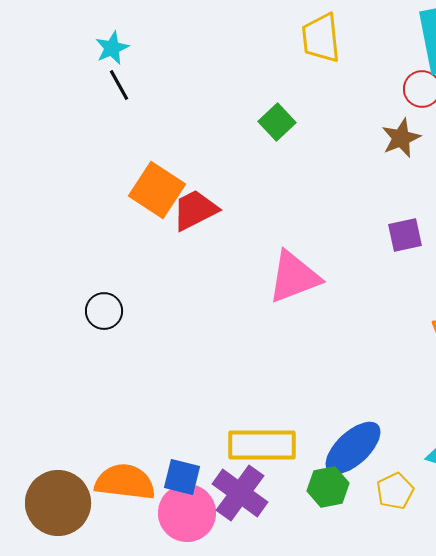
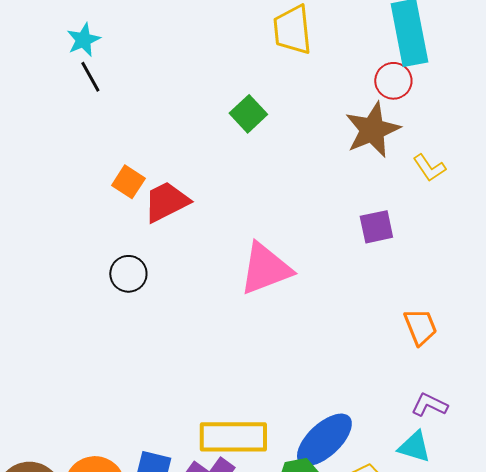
brown star: (401, 138) -> (372, 130), size x1.4
orange square: (157, 190) -> (128, 182), size x0.6
black circle: (104, 311) -> (128, 274), moved

